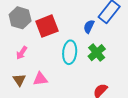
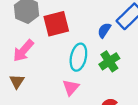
pink arrow: (22, 53) -> (23, 51), size x1.5
pink triangle: (40, 79) -> (71, 88), moved, turned -49

